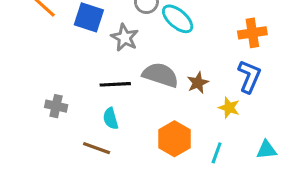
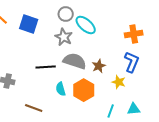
gray star: (125, 38) -> (64, 37), moved
cyan semicircle: (111, 119) -> (61, 89), moved
orange hexagon: (174, 139) -> (84, 90), moved
cyan triangle: (266, 150) -> (134, 109), moved

